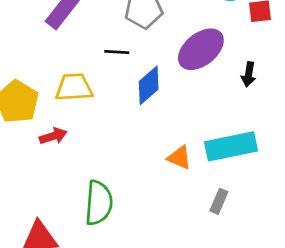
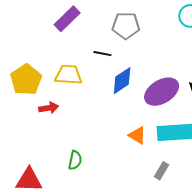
purple ellipse: (201, 49) -> (162, 92), moved
green semicircle: (99, 203) -> (75, 160), size x0.6

